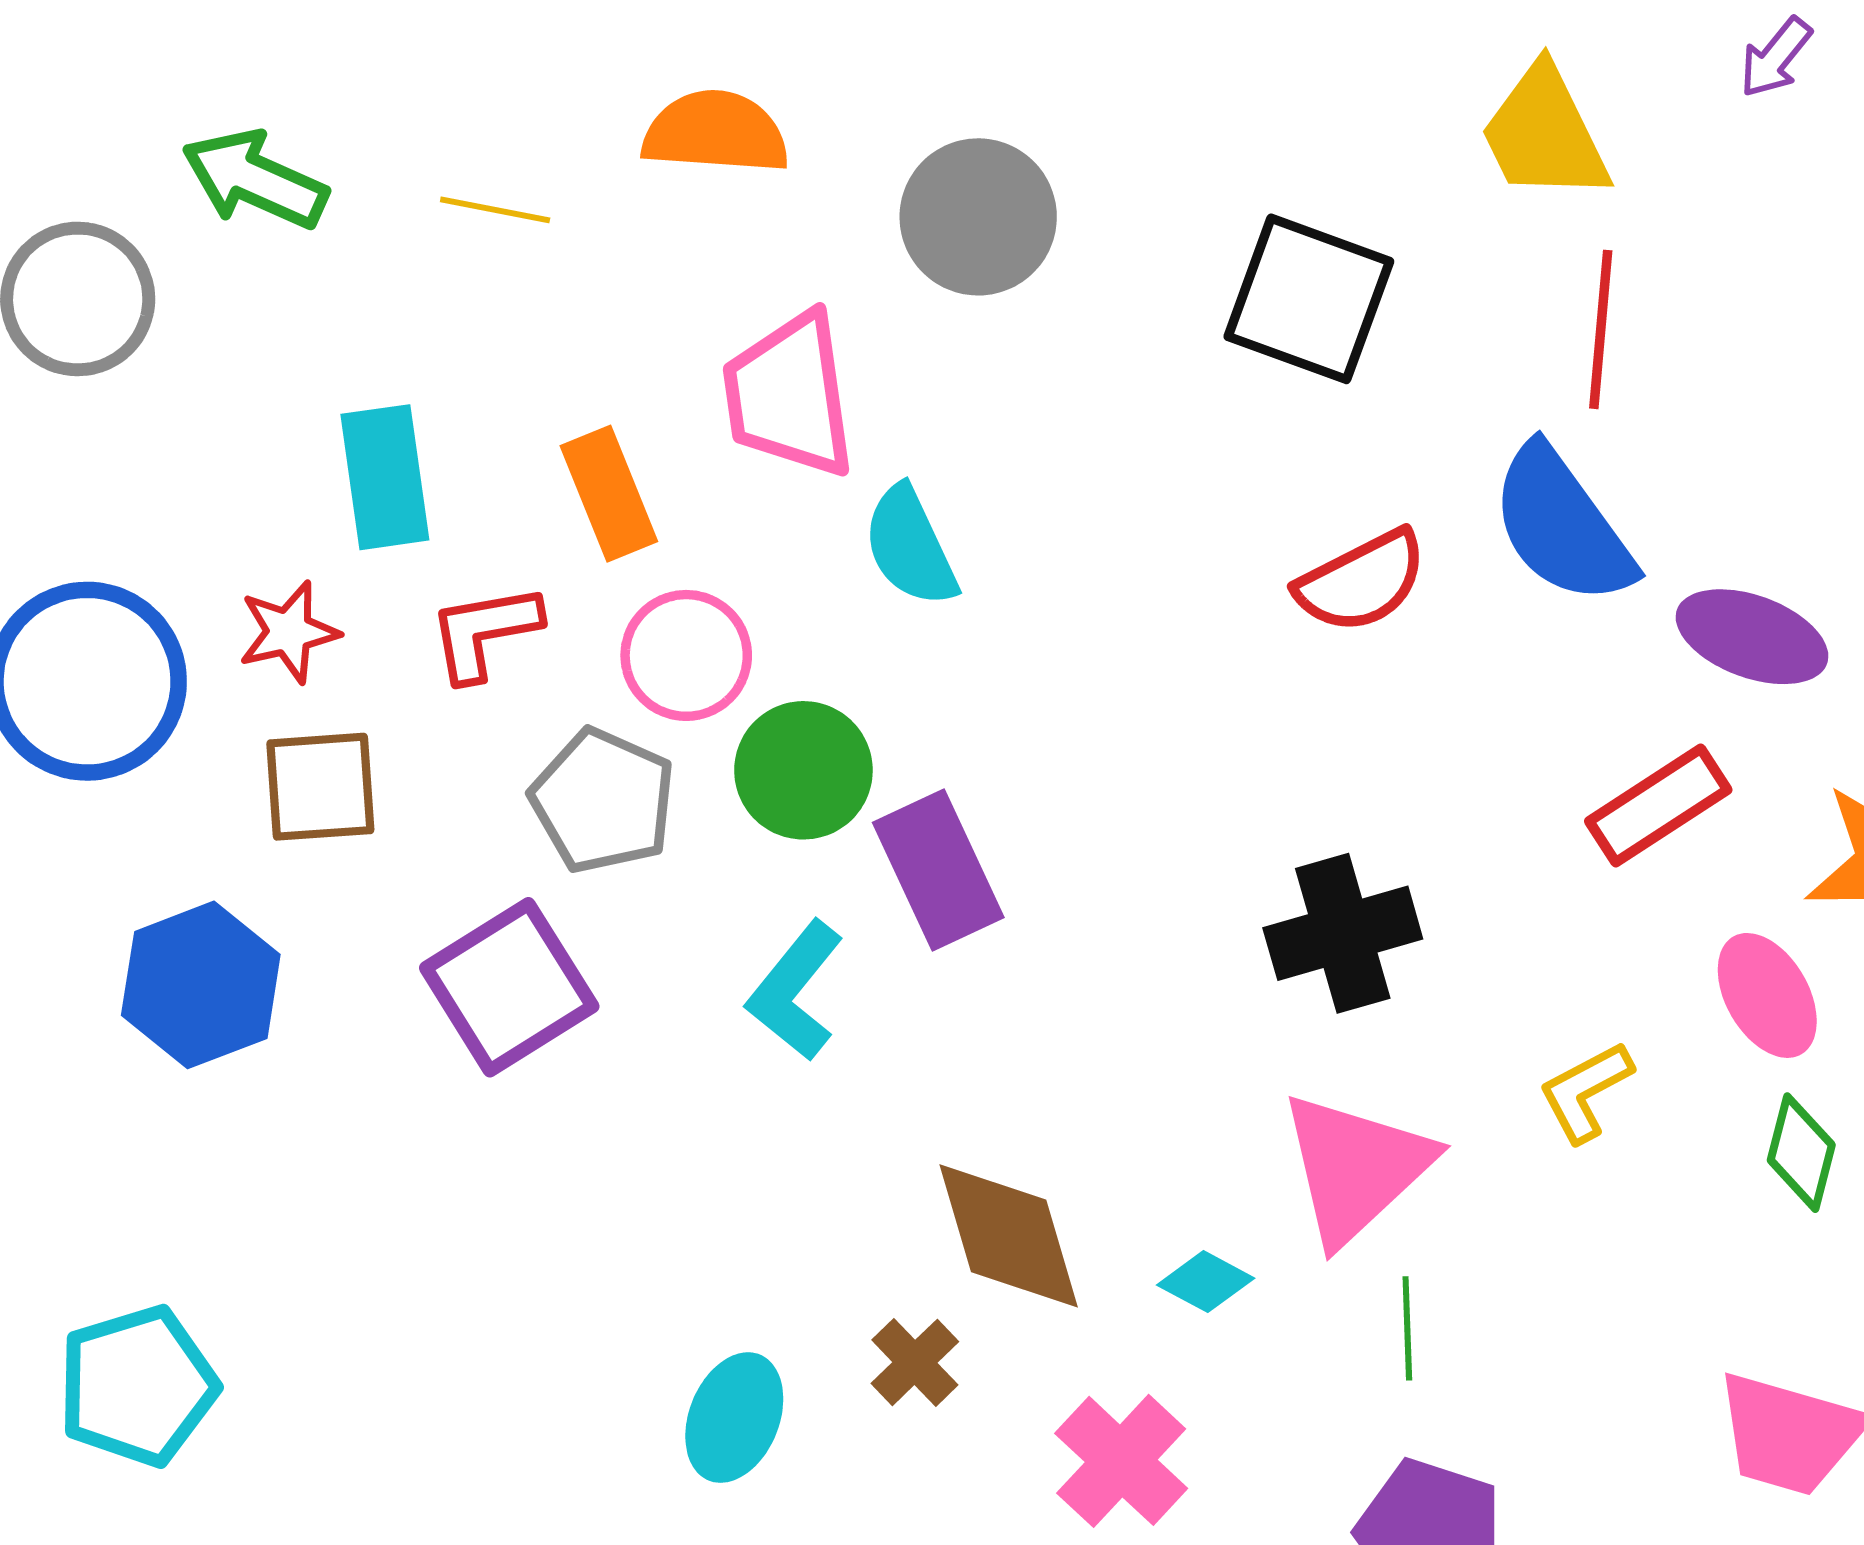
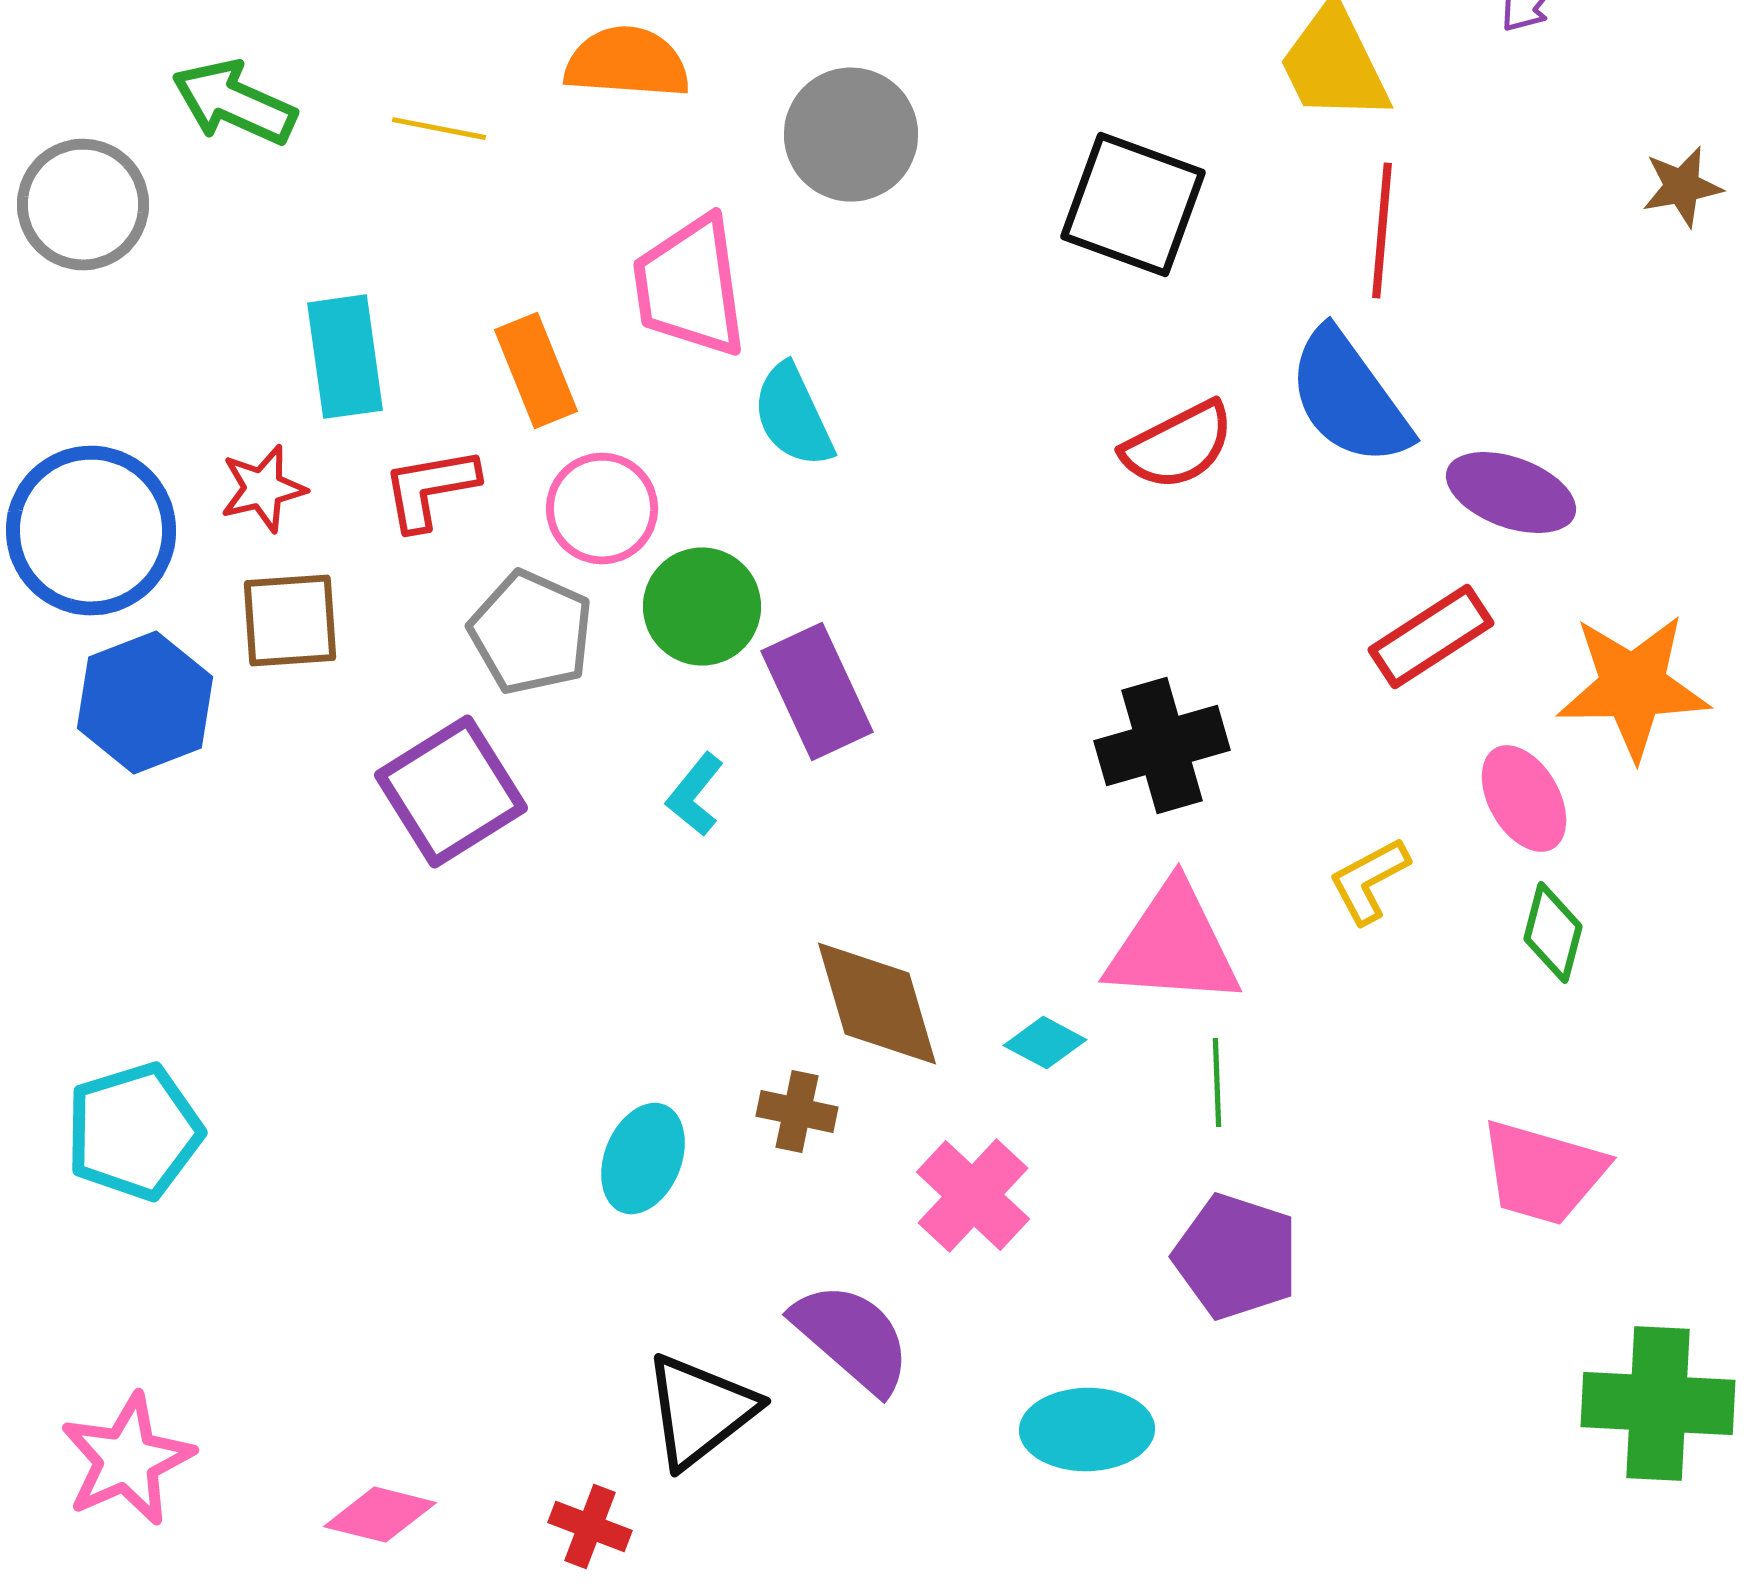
blue hexagon: (201, 985) -> (145, 703), moved
cyan L-shape: (795, 991) -> (695, 795), size x0.7
pink triangle: (1356, 1168) -> (1173, 946), turned 47
brown cross: (915, 1362) -> (797, 1112), turned -34

